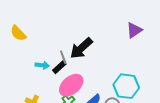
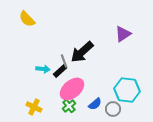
purple triangle: (134, 30) -> (123, 34), moved
yellow semicircle: (18, 33) -> (27, 19), moved

